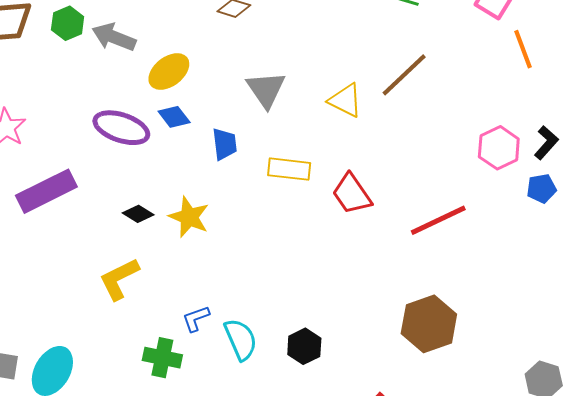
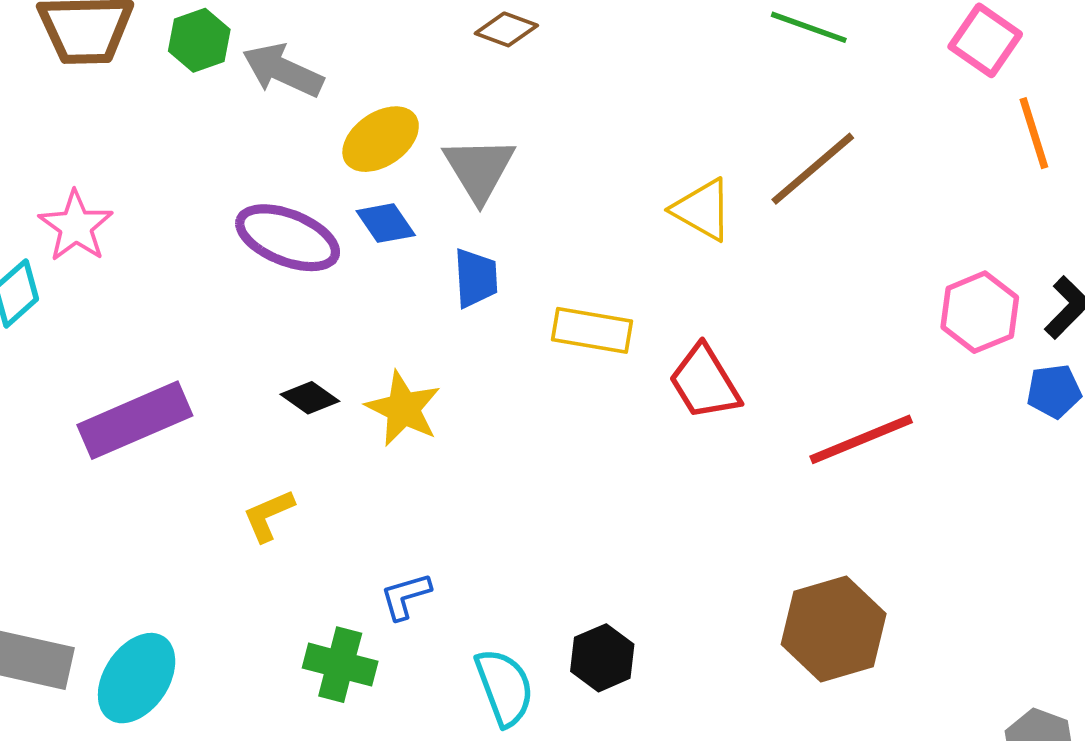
gray triangle: (266, 89) -> (479, 169), moved
purple rectangle: (46, 191) -> (135, 420), moved
yellow L-shape: (119, 279) -> (268, 515), size x0.7
cyan semicircle: (241, 339) -> (504, 687), moved

